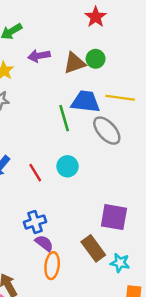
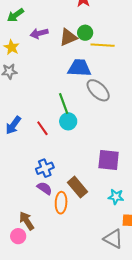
yellow line: (120, 98) -> (103, 45), moved
green line: (64, 118) -> (64, 103), moved
purple semicircle: (44, 243) -> (45, 188), moved
brown rectangle: (93, 248) -> (77, 187), moved

